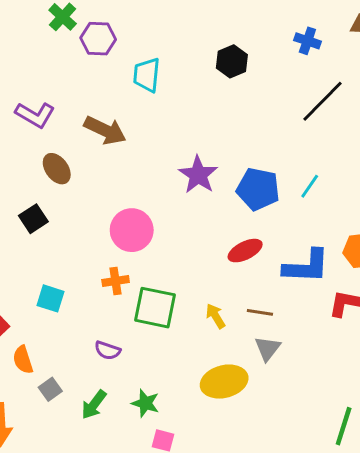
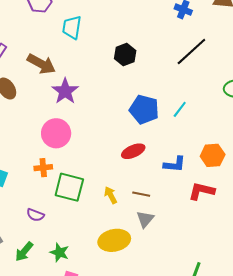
black hexagon: (232, 61) -> (125, 55), moved
purple star: (198, 175) -> (65, 91), moved
blue L-shape: (306, 266) -> (175, 164), size x0.7

